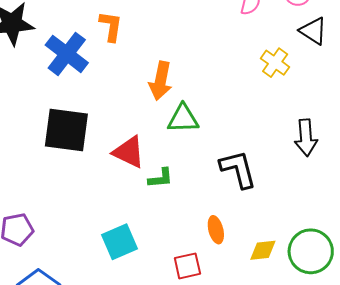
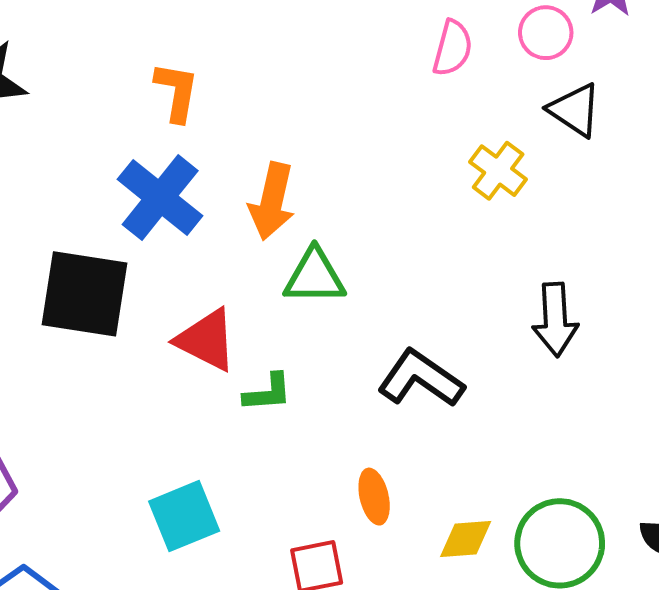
blue cross: (67, 54) -> (160, 198), moved
black L-shape: (238, 169) -> (421, 379), turned -42

